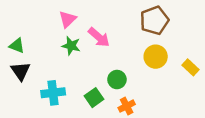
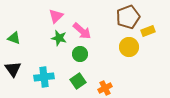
yellow rectangle: (191, 67) -> (148, 31), moved, turned -64
black triangle: (20, 71) -> (13, 69), moved
green circle: (117, 80) -> (80, 54), moved

